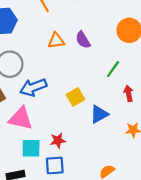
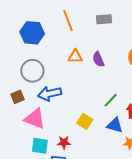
green line: (113, 69) -> (111, 100), moved
yellow square: (76, 97) -> (85, 121), moved, turned -35
blue triangle: (99, 114) -> (115, 125), moved, turned 36

